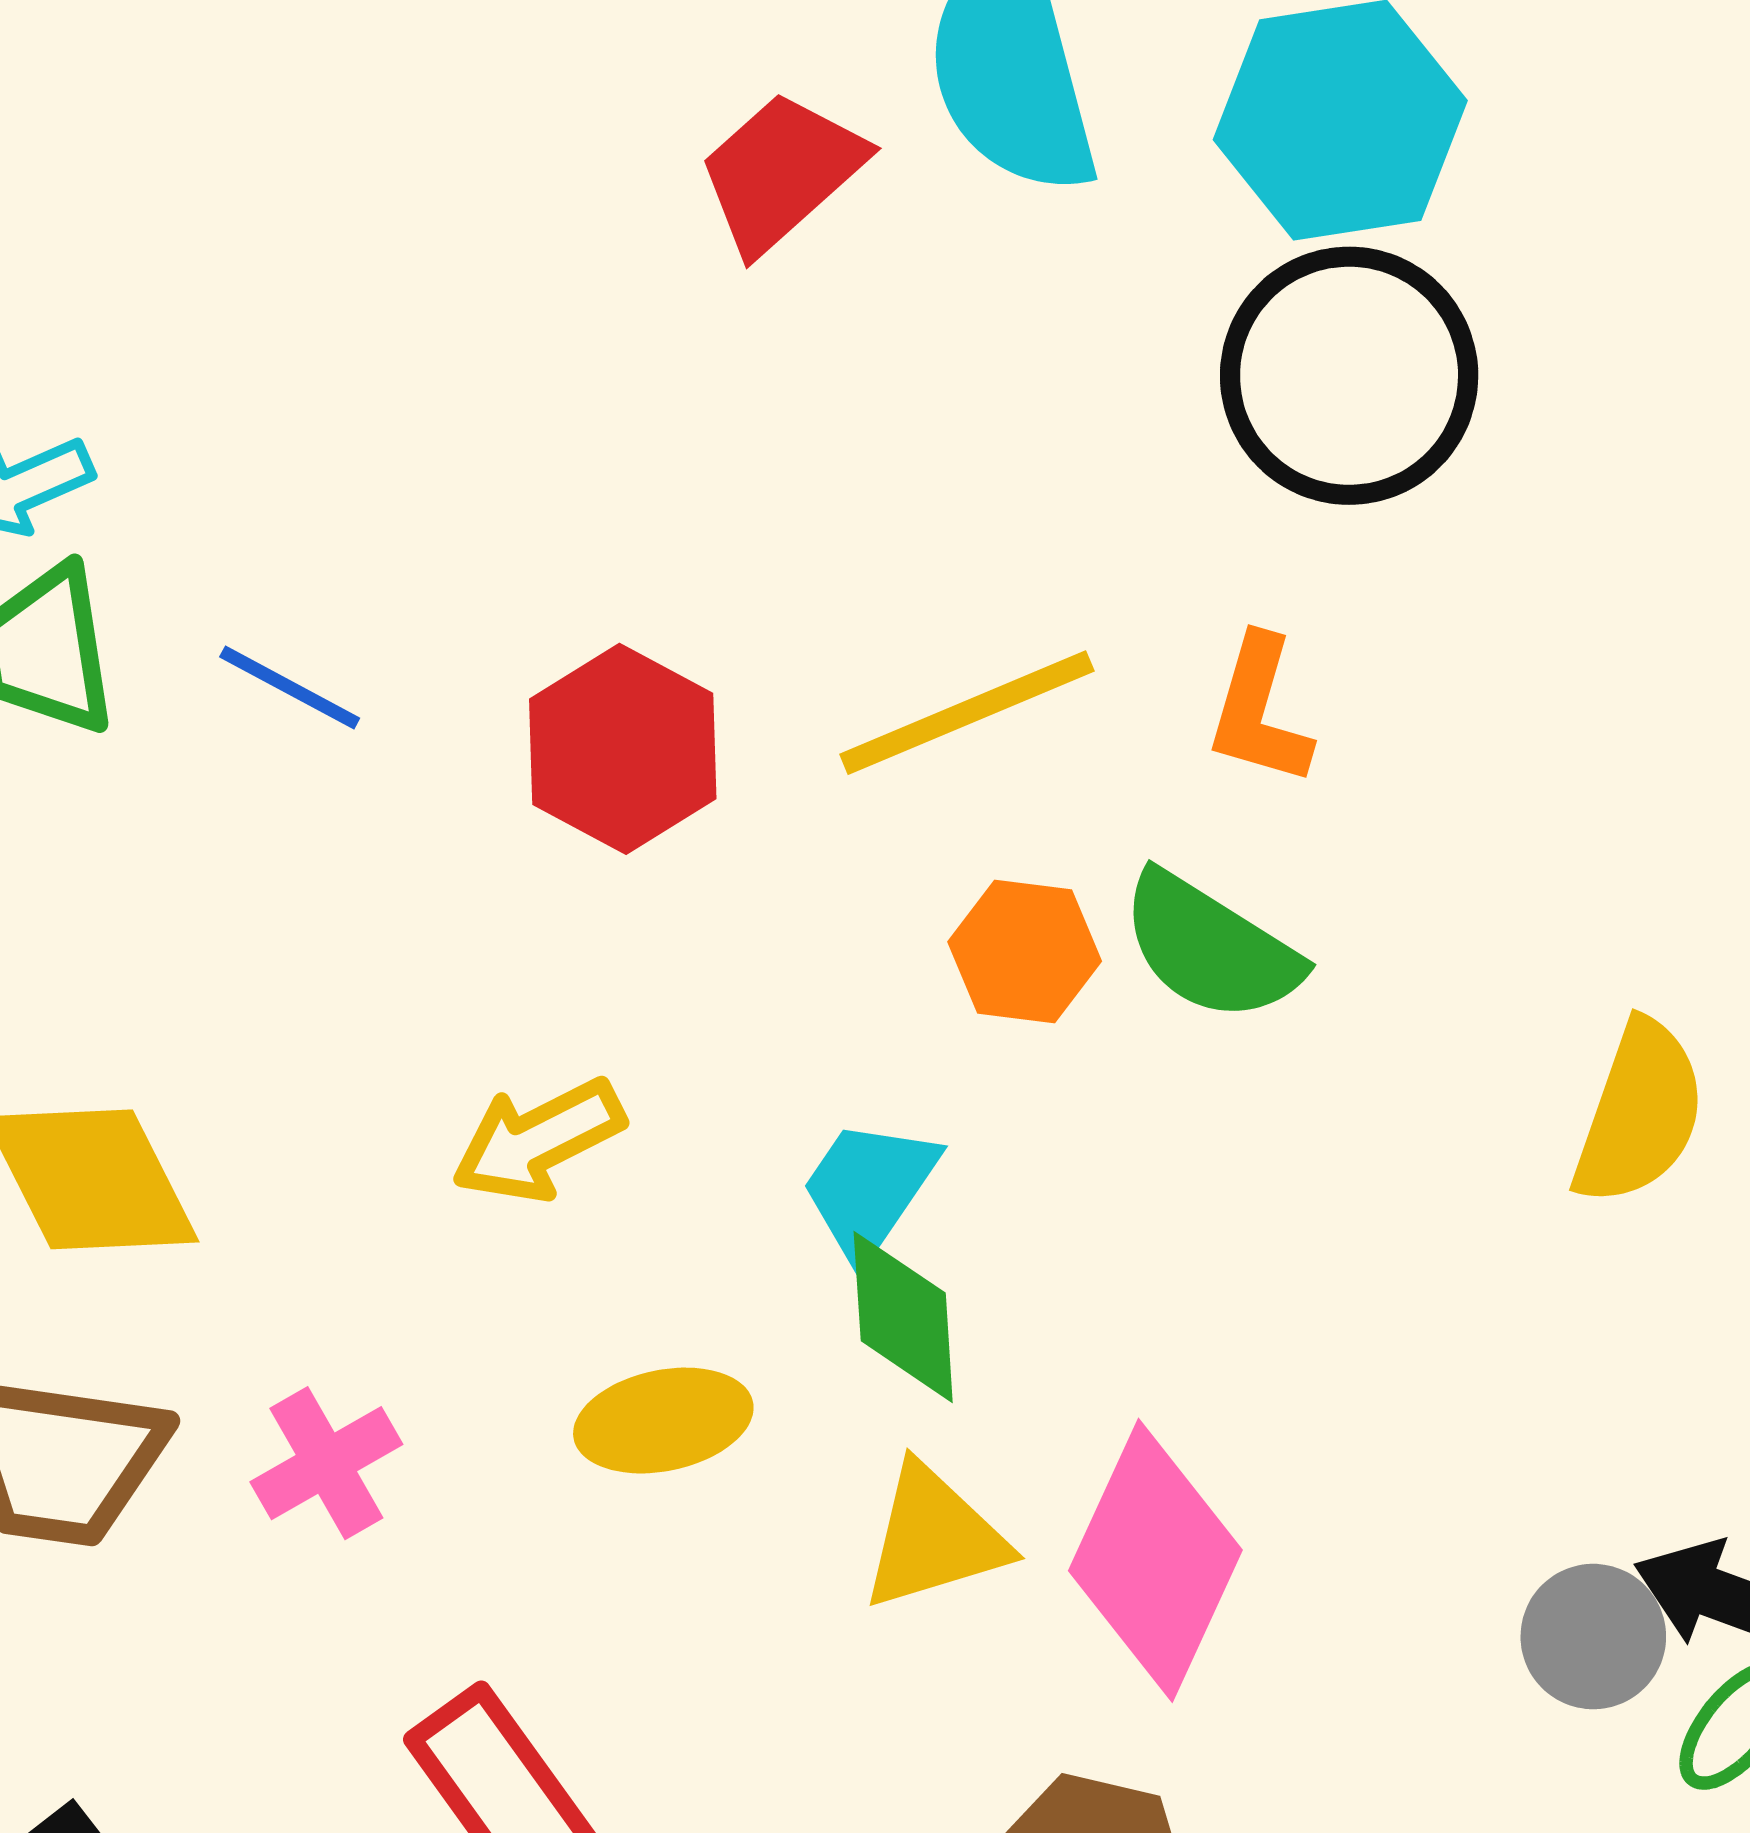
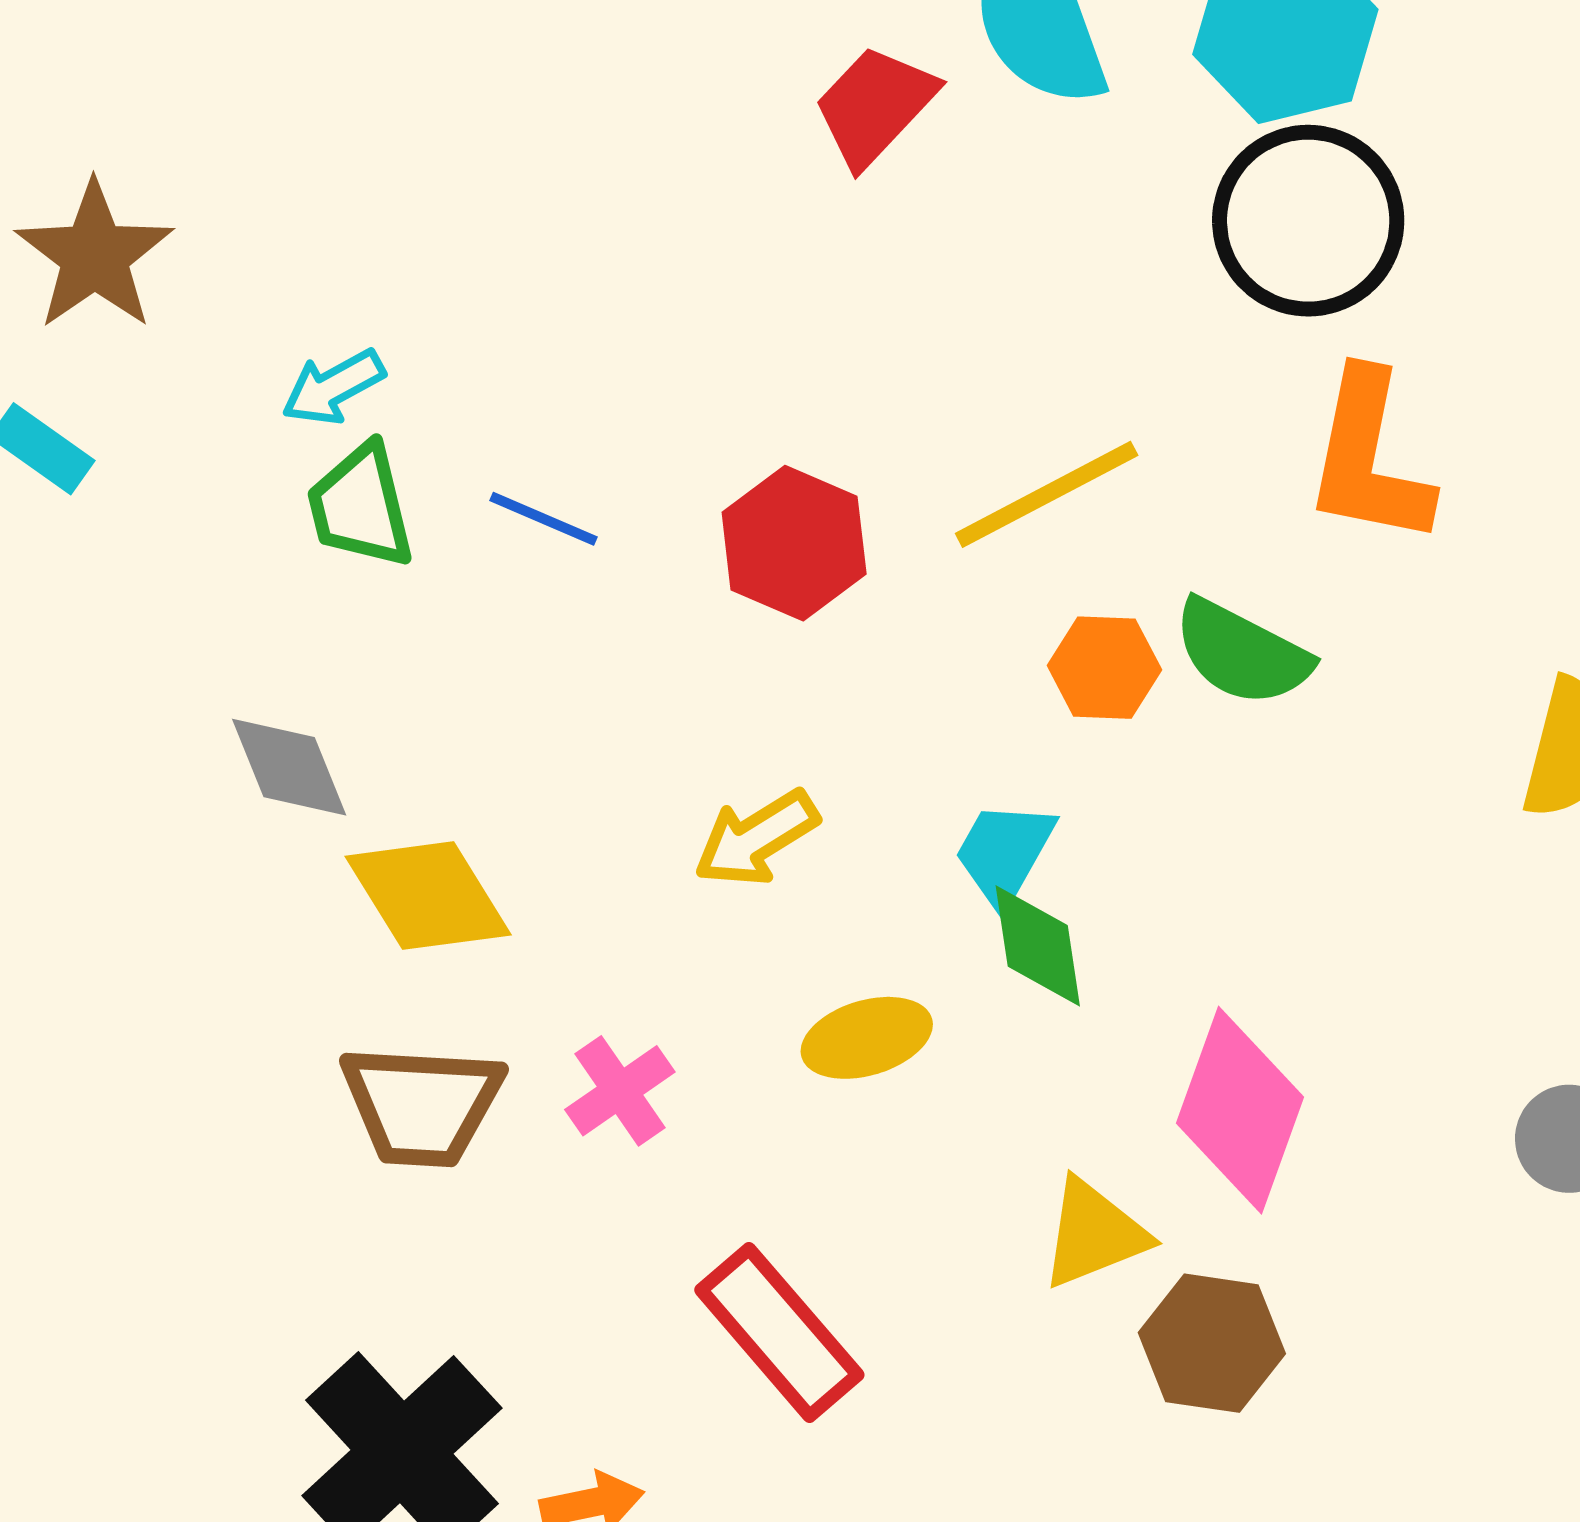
orange L-shape: (1259, 711) -> (1369, 458), moved, size x1.6
yellow triangle: (934, 1537) -> (1094, 1234), moved

